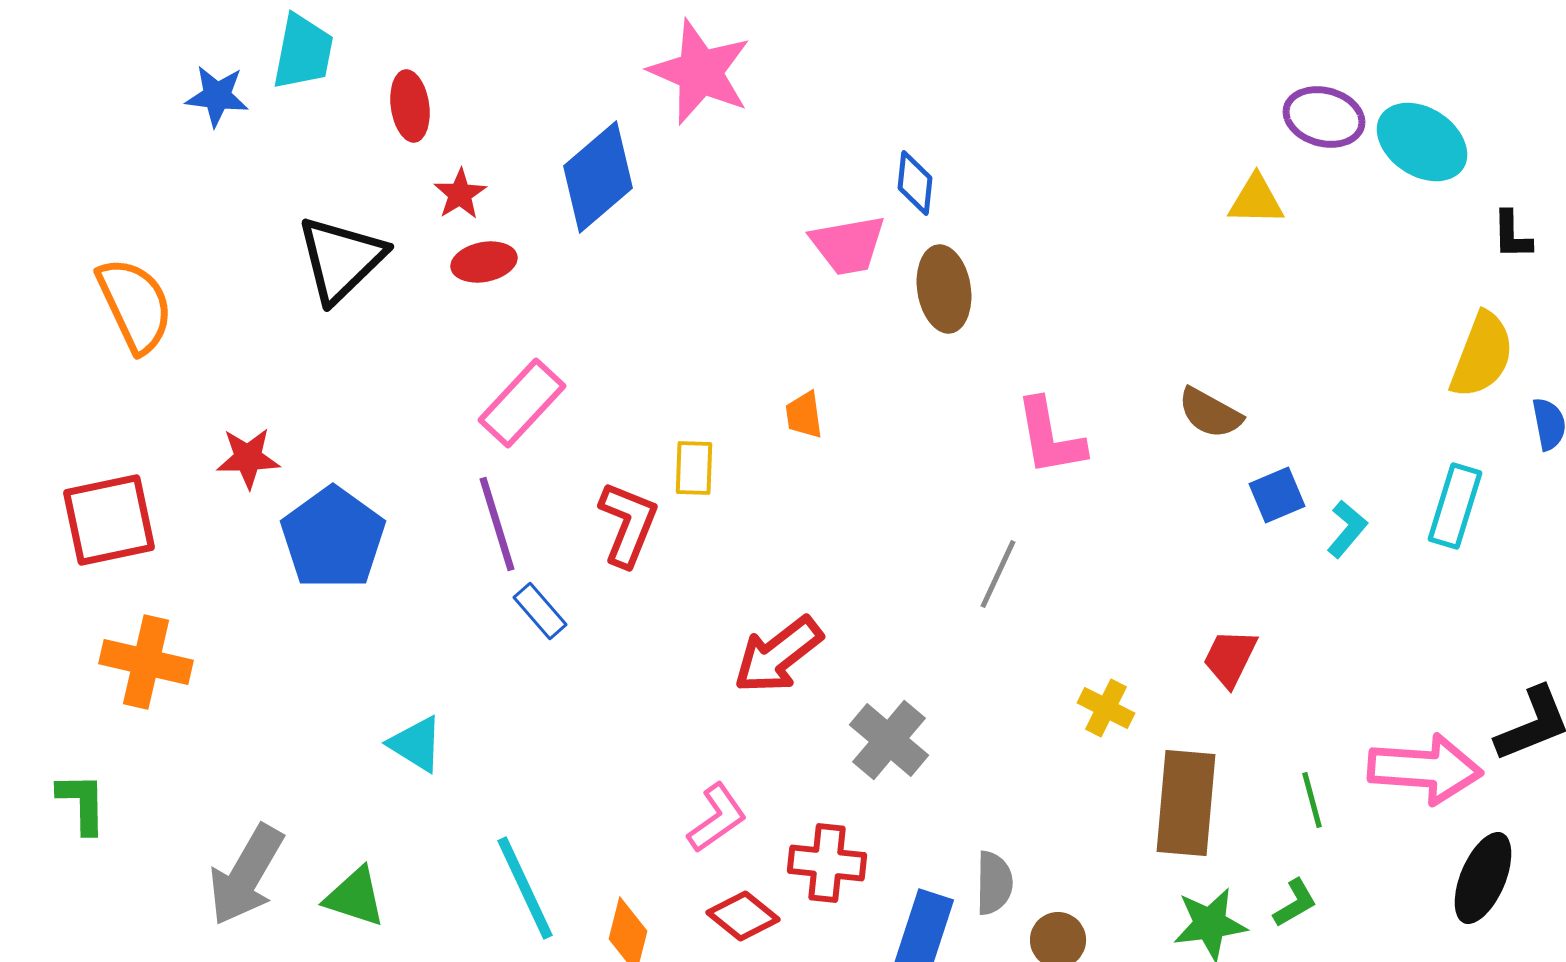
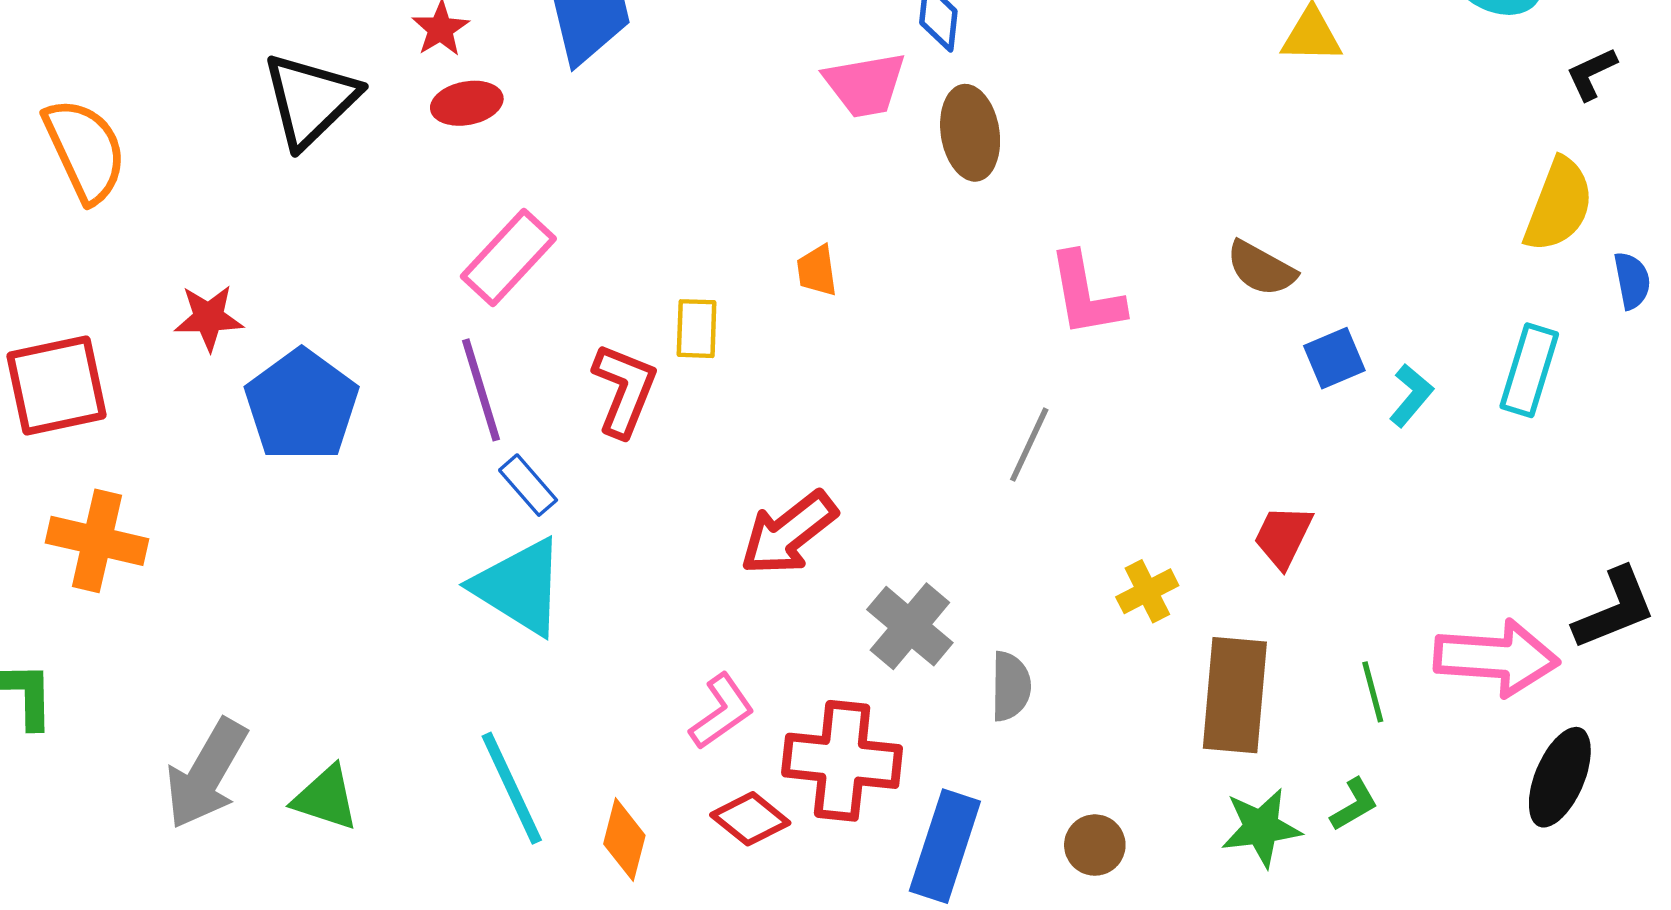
black L-shape: (1512, 235) -> (1592, 74), turned 66
yellow cross: (1106, 708) -> (1147, 591), turned 36
cyan triangle: (416, 744) -> (519, 587), moved, size x1.6
red cross: (827, 863) -> (842, 761), size x1.4
gray semicircle: (994, 883) -> (1011, 686), moved

